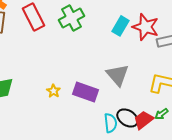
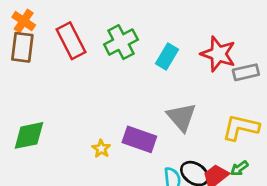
cyan rectangle: (120, 26) -> (167, 57), moved
yellow star: (54, 91) -> (101, 149), moved

